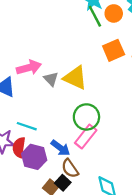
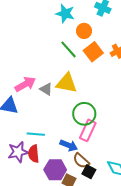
orange circle: (114, 13) -> (84, 31), moved
green line: (95, 16) -> (69, 49), moved
purple hexagon: (34, 157) -> (55, 170), moved
black square: (63, 183) -> (89, 172), moved

